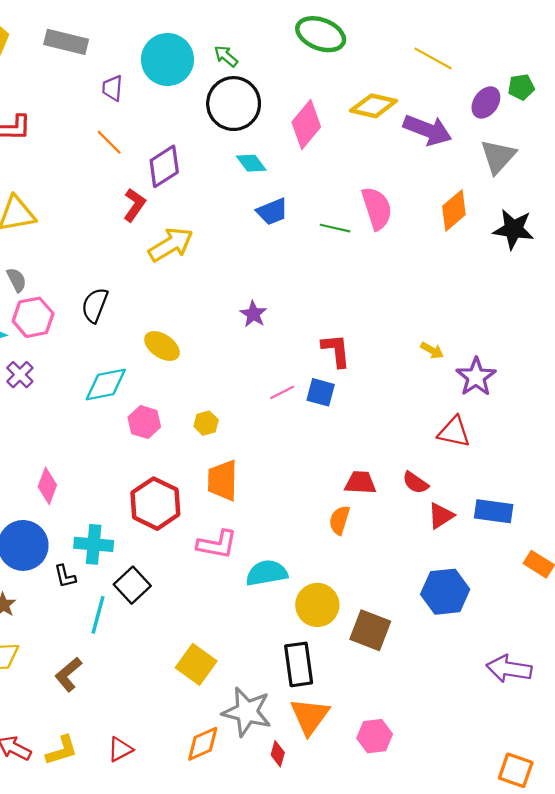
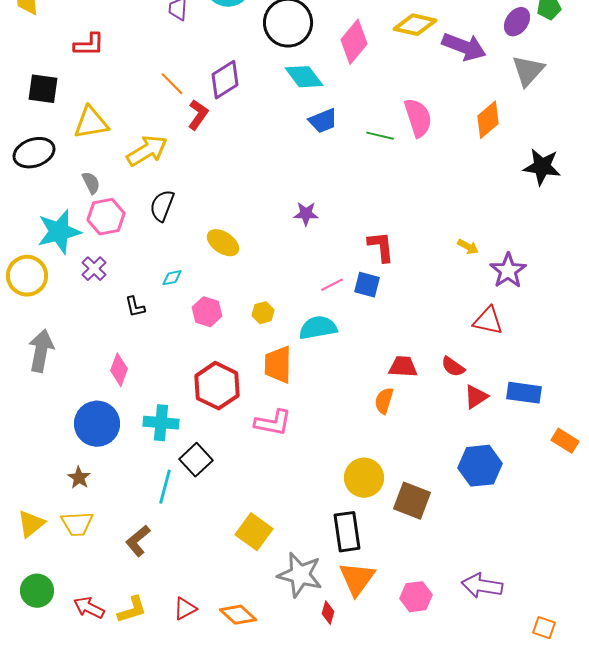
orange line: (109, 142) -> (172, 84), moved
cyan diamond: (251, 163) -> (304, 77), size x1.4
black star: (513, 229) -> (542, 167), moved
yellow arrow: (171, 245) -> (147, 151), moved
purple star: (253, 314) -> (306, 214), turned -30
cyan diamond: (106, 385) -> (172, 278), size x0.5
cyan semicircle: (267, 573) -> (318, 328), moved
black L-shape: (65, 576) -> (135, 307), moved
purple arrow: (509, 669) -> (482, 586), moved
orange diamond: (203, 744) -> (238, 615), moved, turned 66
orange square: (516, 770) -> (544, 628), size x0.7

